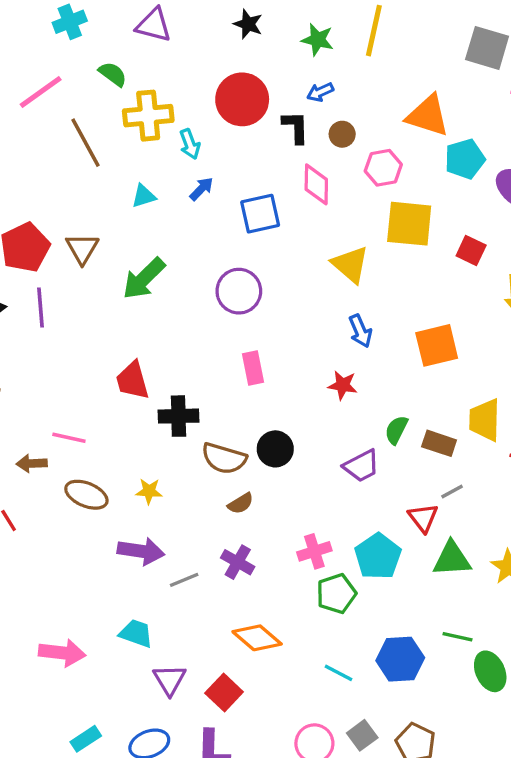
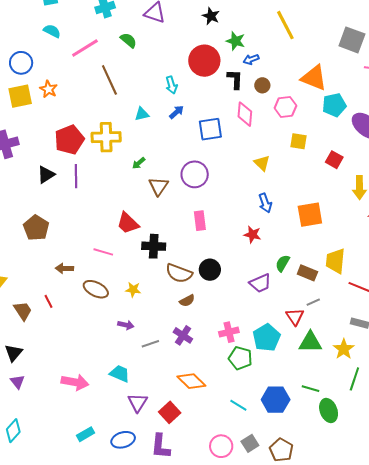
yellow line: (374, 31) -> (285, 25), turned -44
green star: (318, 40) -> (236, 41), moved
yellow cross: (148, 116) -> (106, 137), moved
yellow square: (409, 224) -> (299, 141), size x0.6
brown triangle: (82, 248) -> (158, 186), moved
yellow triangle: (350, 265) -> (262, 163), size x0.7
green arrow: (144, 279) -> (139, 163), size x0.5
red trapezoid: (132, 380) -> (128, 223), turned -35
pink line: (69, 438) -> (103, 252), moved
purple arrow: (141, 551) -> (126, 325), size x0.6
green pentagon: (336, 594) -> (240, 358), turned 30

